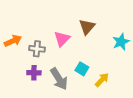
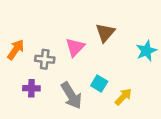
orange arrow: (13, 41) -> (16, 50), turned -30
purple cross: (34, 73) -> (31, 88), moved

